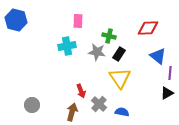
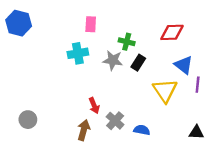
yellow triangle: (120, 78) -> (165, 91), moved
black triangle: (167, 93) -> (196, 132), moved, turned 32
gray circle: (32, 105) -> (28, 120), moved

